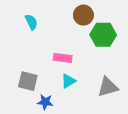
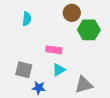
cyan semicircle: (31, 22) -> (27, 19), turned 32
gray triangle: (108, 87) -> (84, 85), moved

